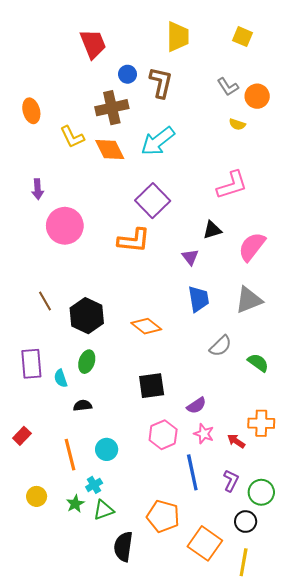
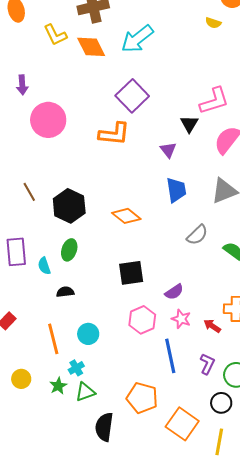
pink L-shape: (232, 185) -> (214, 101), moved
black triangle: (212, 230) -> (189, 124), turned -42

